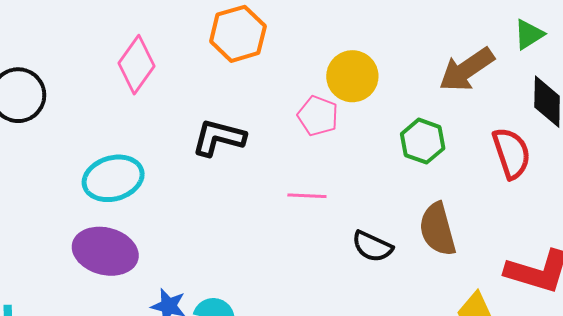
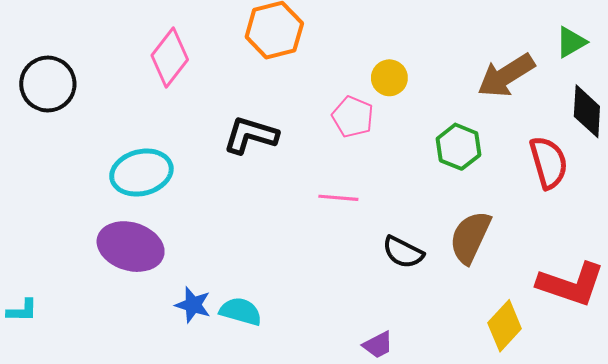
yellow circle: (352, 76) -> (389, 78), size x0.7
brown semicircle: (438, 229) -> (470, 237), turned 38

